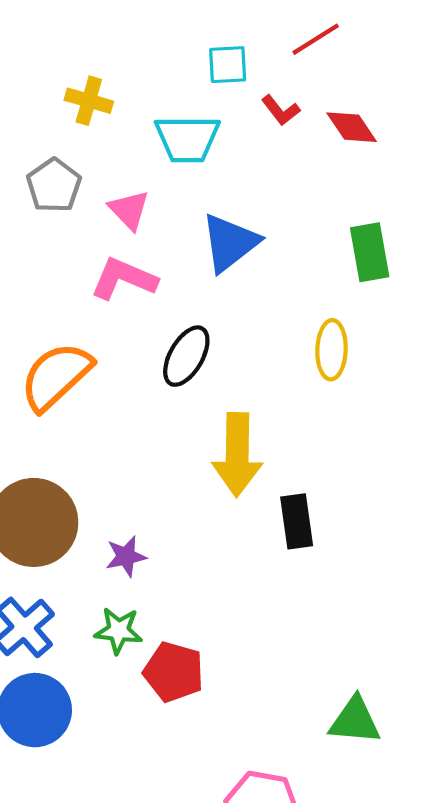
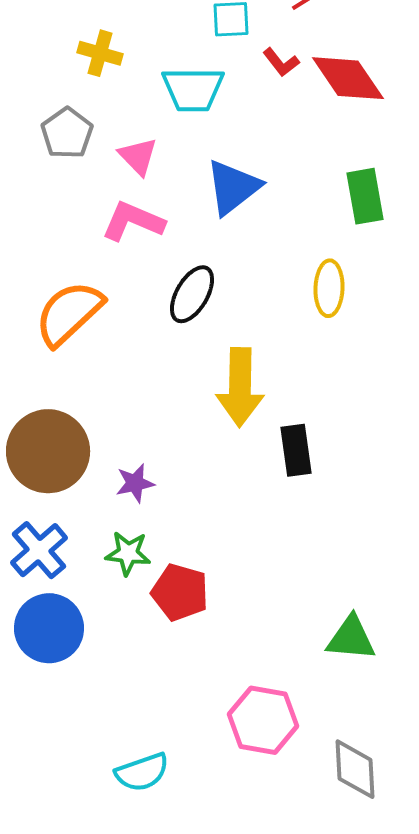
red diamond: (352, 127) -> (348, 78), size x1.5

